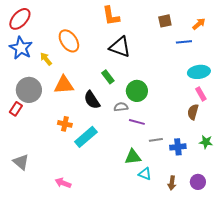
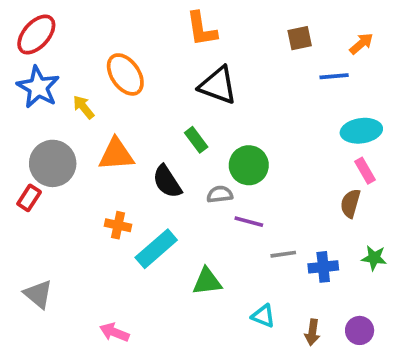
green triangle: (133, 157) -> (207, 281), moved

